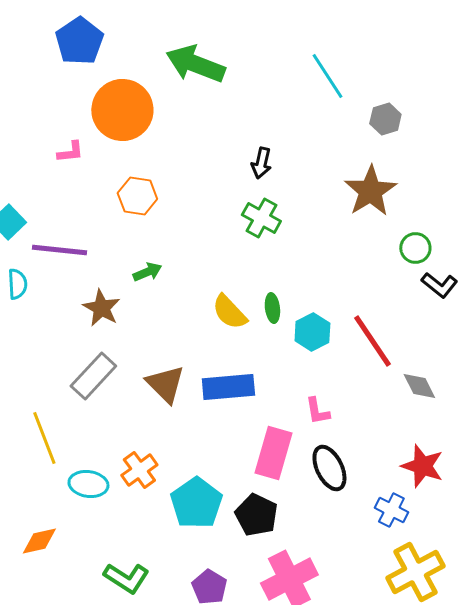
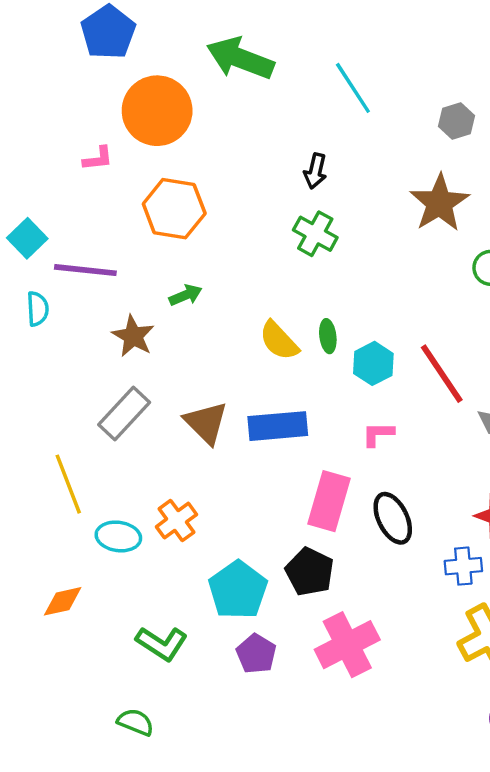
cyan line: (327, 76) -> (353, 88), moved
orange hexagon: (137, 196) -> (174, 209), size x1.4
pink L-shape: (317, 411) -> (378, 434), moved, turned 100
cyan pentagon: (196, 503) -> (238, 590), moved
blue cross: (391, 510) -> (463, 566), turned -32

